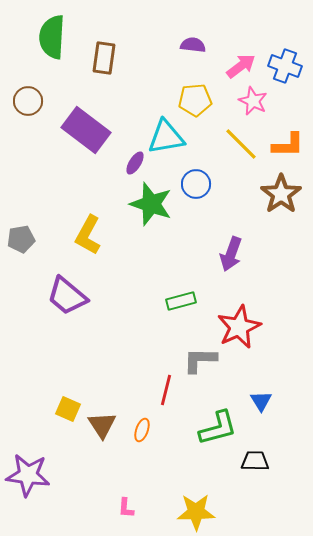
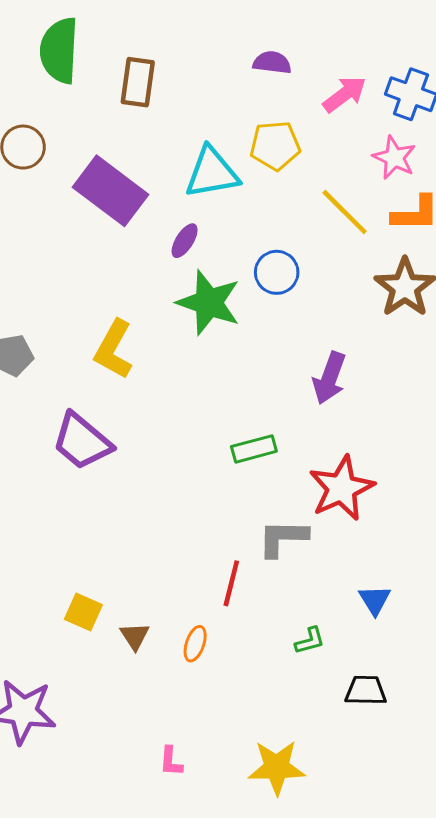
pink star: (253, 101) -> (394, 158), moved
cyan triangle: (166, 137) -> (212, 173), moved
brown triangle: (102, 425) -> (135, 636), size x0.7
green L-shape: (218, 428) -> (310, 641), size x0.5

